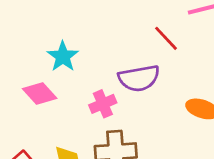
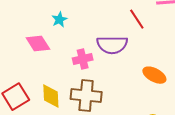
cyan star: (63, 57) -> (59, 20), size x0.7

